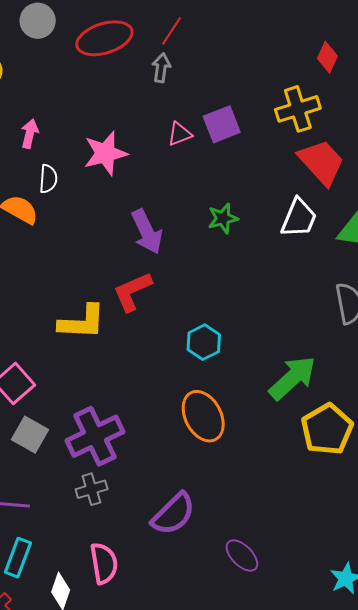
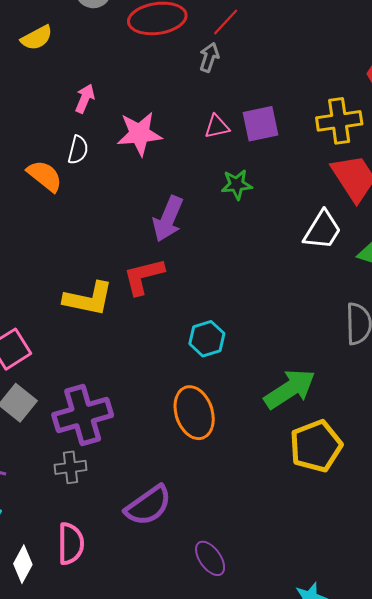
pink arrow: (30, 134) -> (85, 99), moved
green star: (223, 218) -> (237, 184), moved
purple arrow: (147, 232) -> (168, 219), turned 39

